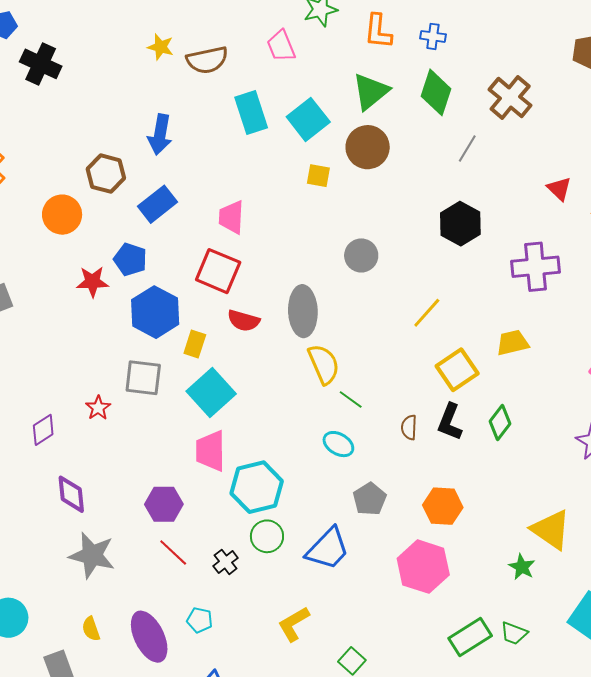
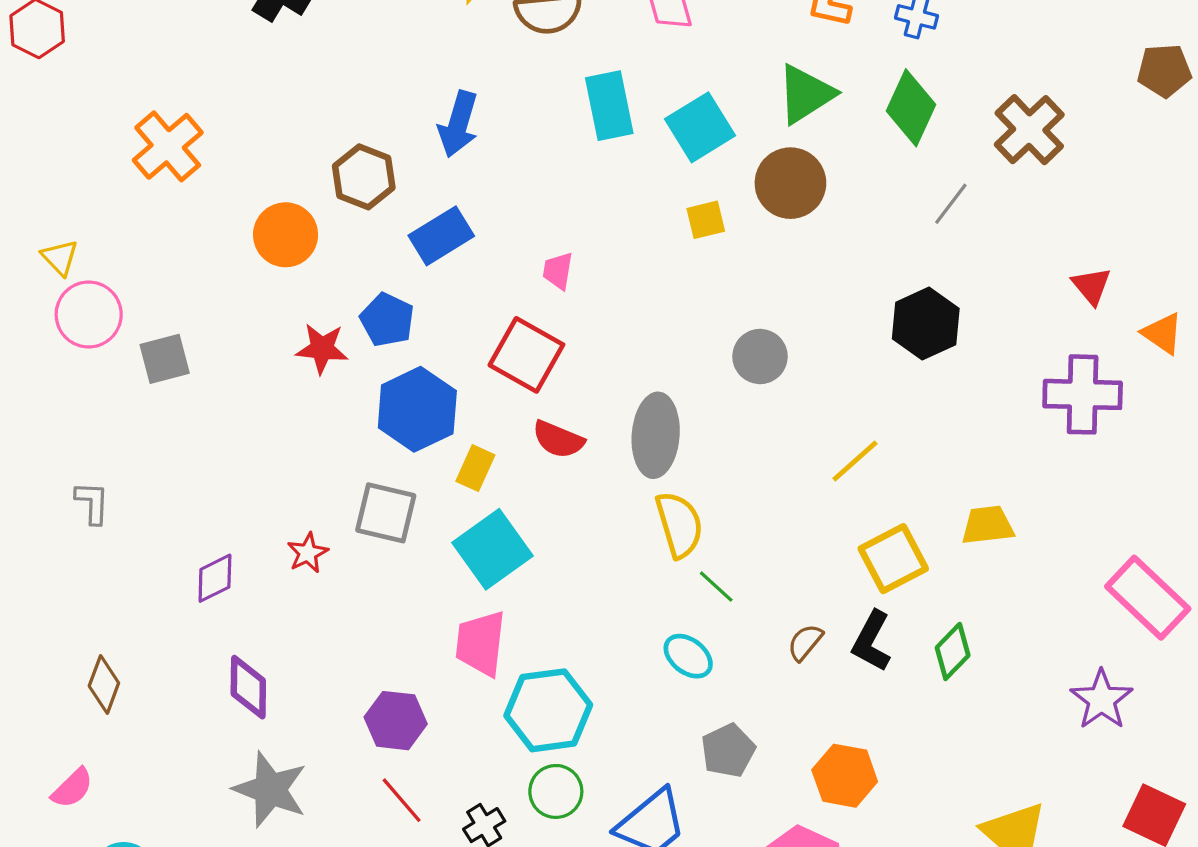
yellow square: (318, 176) -> (706, 220), turned -30
pink trapezoid: (231, 217) -> (558, 271), size x0.7
purple cross: (535, 267) -> (1083, 394), moved
brown semicircle: (409, 427) -> (805, 642), turned 30

